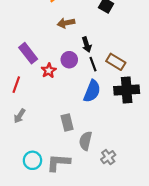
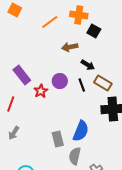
brown arrow: (66, 23) -> (70, 47), moved
black arrow: (87, 45) -> (88, 65), moved, turned -40
blue semicircle: (92, 91) -> (81, 131), moved

